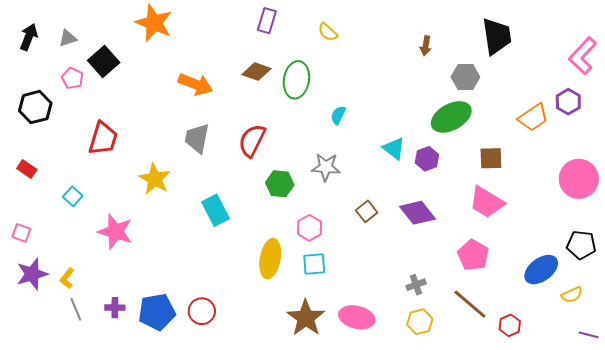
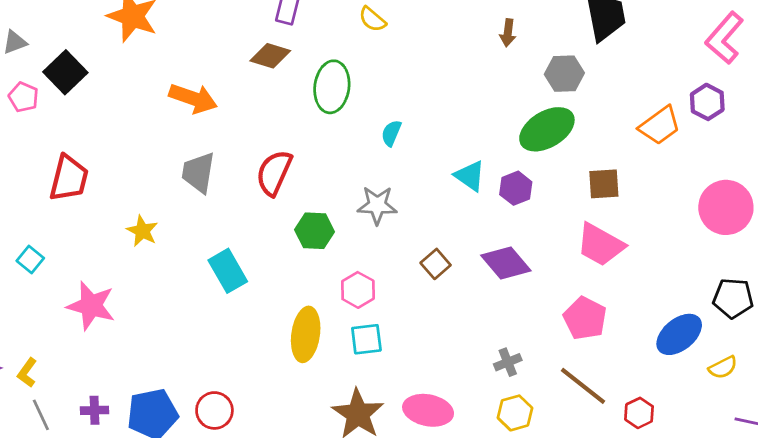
brown diamond: (257, 72) -> (270, 56), moved
yellow star: (155, 179) -> (142, 231), size x0.7

